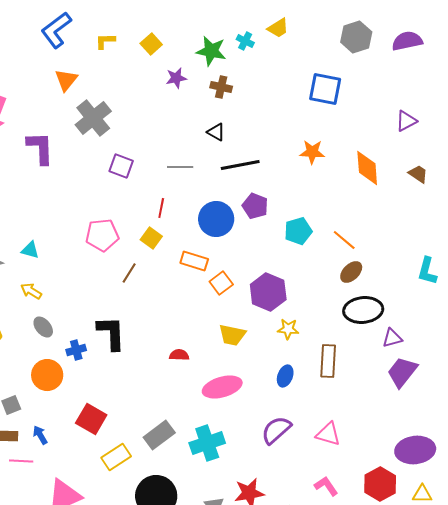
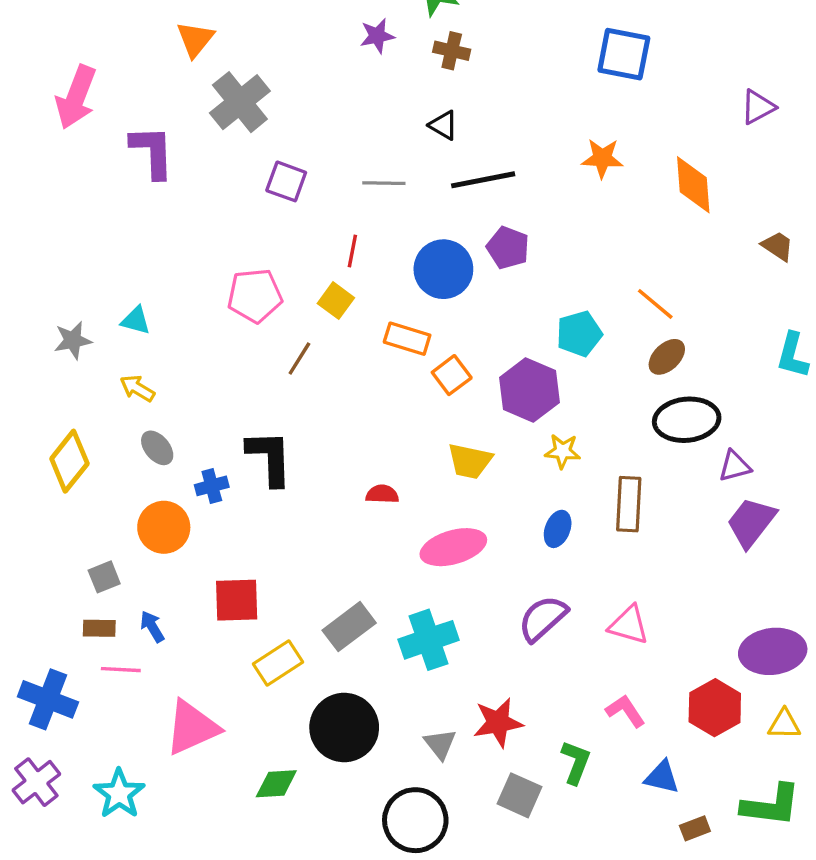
brown trapezoid: (418, 174) -> (778, 246), moved
cyan pentagon: (298, 231) -> (579, 334), moved
red square: (91, 419) -> (237, 600), turned -32

